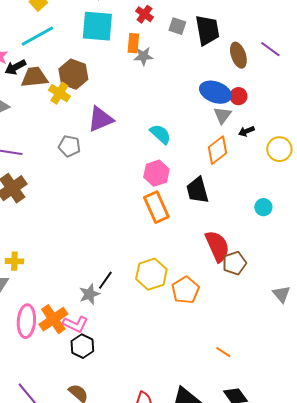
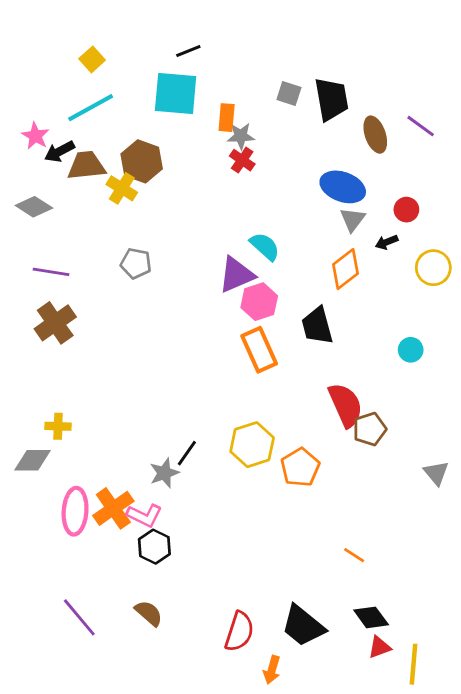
red cross: (144, 14) -> (242, 160), moved
red circle: (238, 96) -> (406, 210), moved
purple triangle: (100, 119) -> (236, 275), moved

